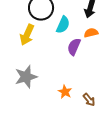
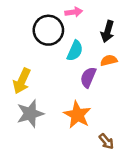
yellow arrow: (27, 35) -> (22, 81), moved
orange star: (65, 92) -> (77, 115), moved, size x1.6

